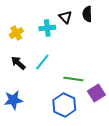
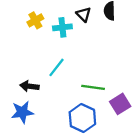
yellow cross: (16, 33) -> (35, 20), moved
black arrow: (18, 63) -> (29, 86), moved, turned -35

